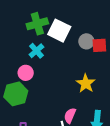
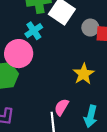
pink circle: (26, 73) -> (19, 54), size x1.6

